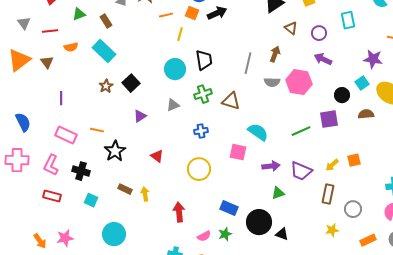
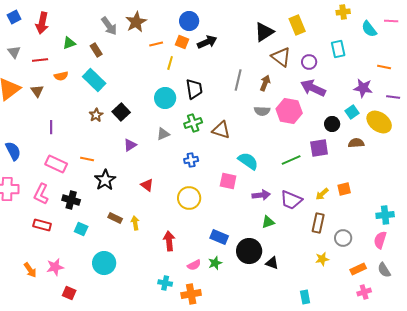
brown triangle: (291, 28) -> (281, 57), size x1.5
purple arrow: (323, 59) -> (313, 88), size x1.4
gray line: (248, 63) -> (238, 80), moved

